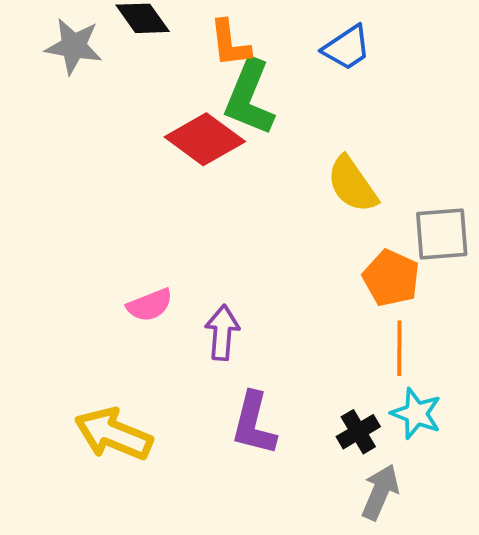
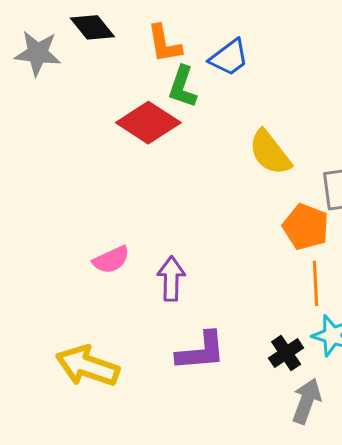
blue trapezoid: (347, 48) -> (229, 57), moved
green L-shape: (249, 98) -> (182, 87), size x0.7
purple L-shape: (254, 424) -> (201, 351), turned -106

